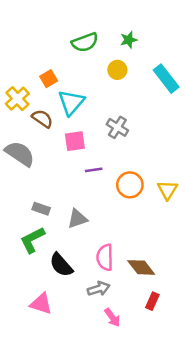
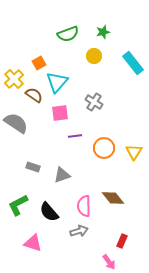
green L-shape: (32, 240) -> (18, 205), moved
brown diamond: (141, 267) -> (113, 198), moved
pink arrow: (112, 317) -> (109, 262), moved

